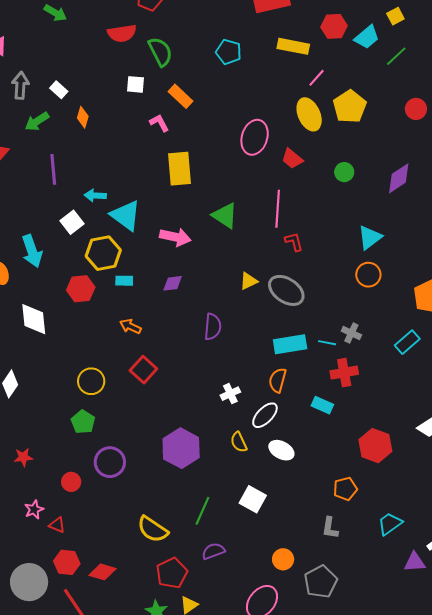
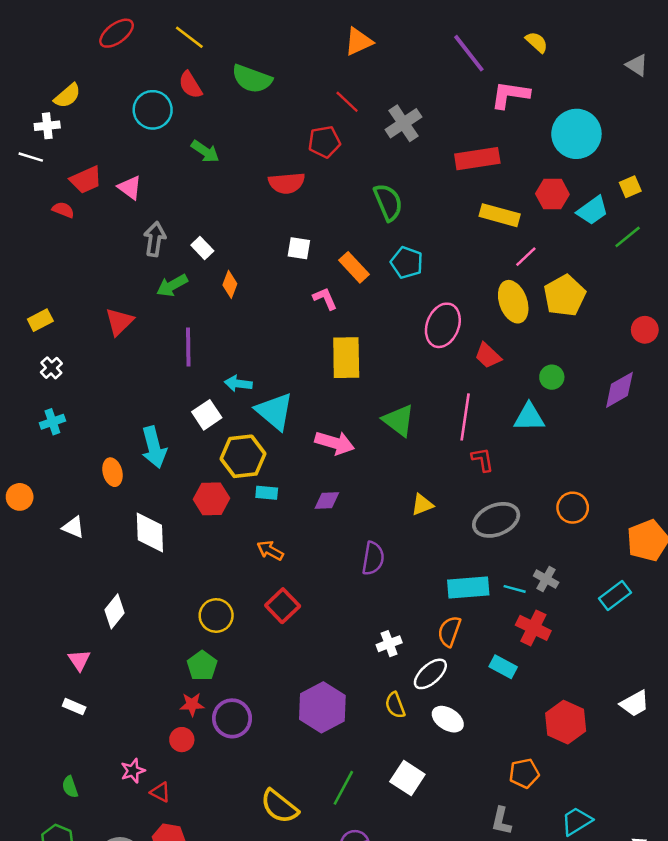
green semicircle: (160, 52) -> (388, 202), moved
cyan pentagon: (229, 52) -> (407, 262), moved
red circle: (416, 109) -> (645, 330), moved
cyan triangle: (370, 237) -> (529, 417), moved, turned 32
gray ellipse: (286, 290) -> (496, 520), moved, turned -60
red cross: (344, 373) -> (533, 628), turned 32
red star: (23, 457) -> (192, 704), moved

